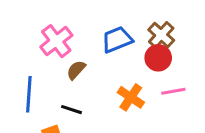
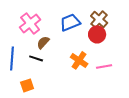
pink line: (173, 91) -> (104, 66), moved
black line: (71, 110) -> (36, 58), moved

